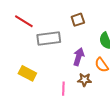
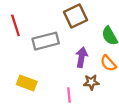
brown square: (78, 20) -> (76, 16), size x1.5
red line: (24, 21) -> (15, 25), turned 48

